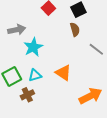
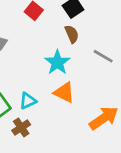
cyan star: (33, 47) -> (57, 62), moved

